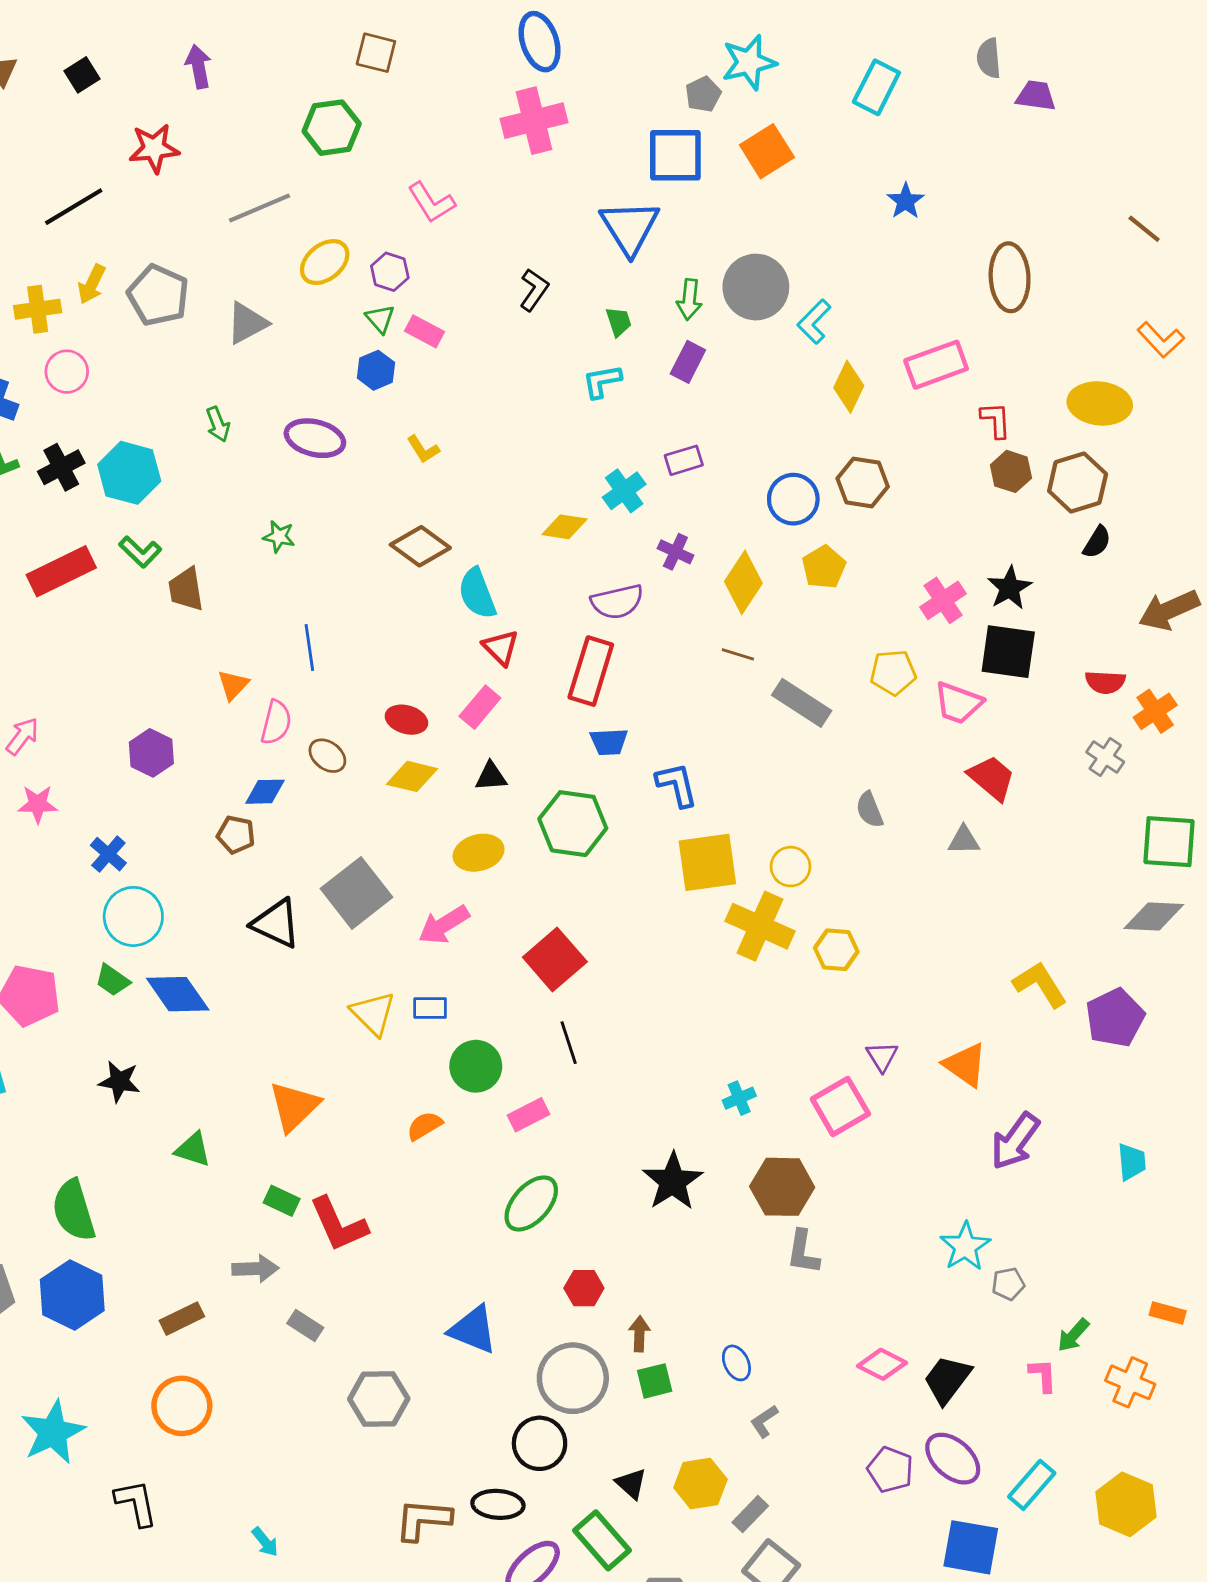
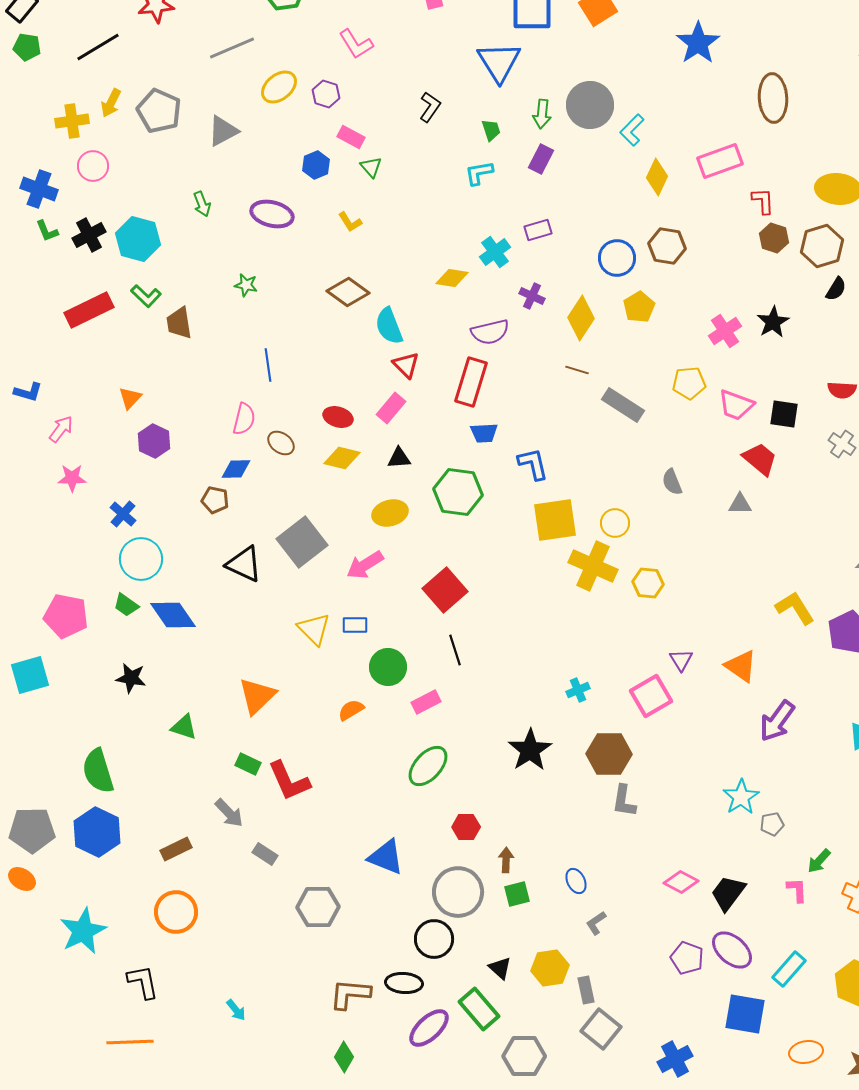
blue star: (906, 201) -> (698, 43), size x1.6
green triangle: (380, 319) -> (371, 167), moved
black square: (1008, 652) -> (784, 414), moved, size x0.7
orange triangle: (233, 685) -> (130, 398), moved
gray arrow: (255, 1269) -> (229, 813), turned 48
gray rectangle: (750, 1514) -> (586, 990), turned -56

